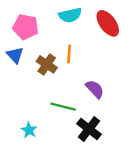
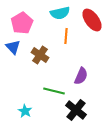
pink pentagon: (26, 27) -> (22, 23), turned 30
orange line: (69, 54) -> (66, 36), moved
purple semicircle: (95, 89) -> (81, 76), turned 66

